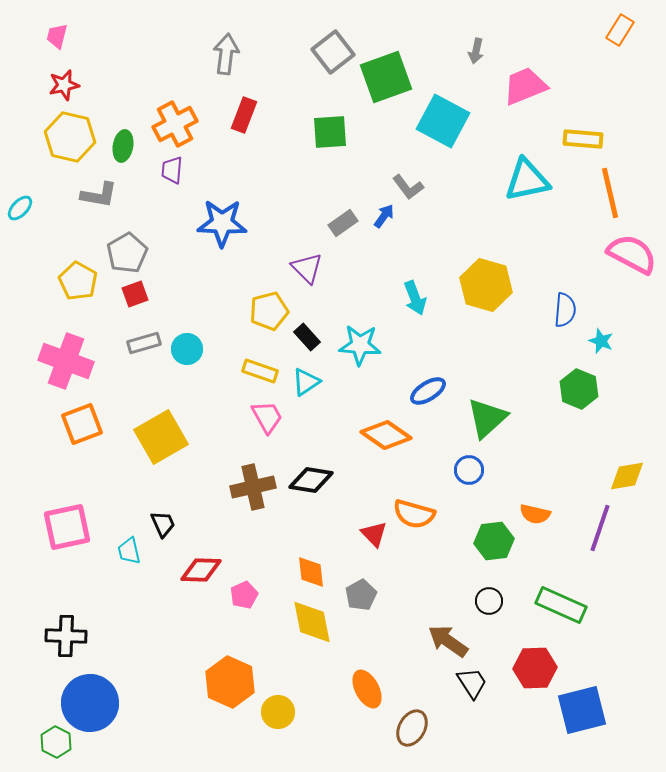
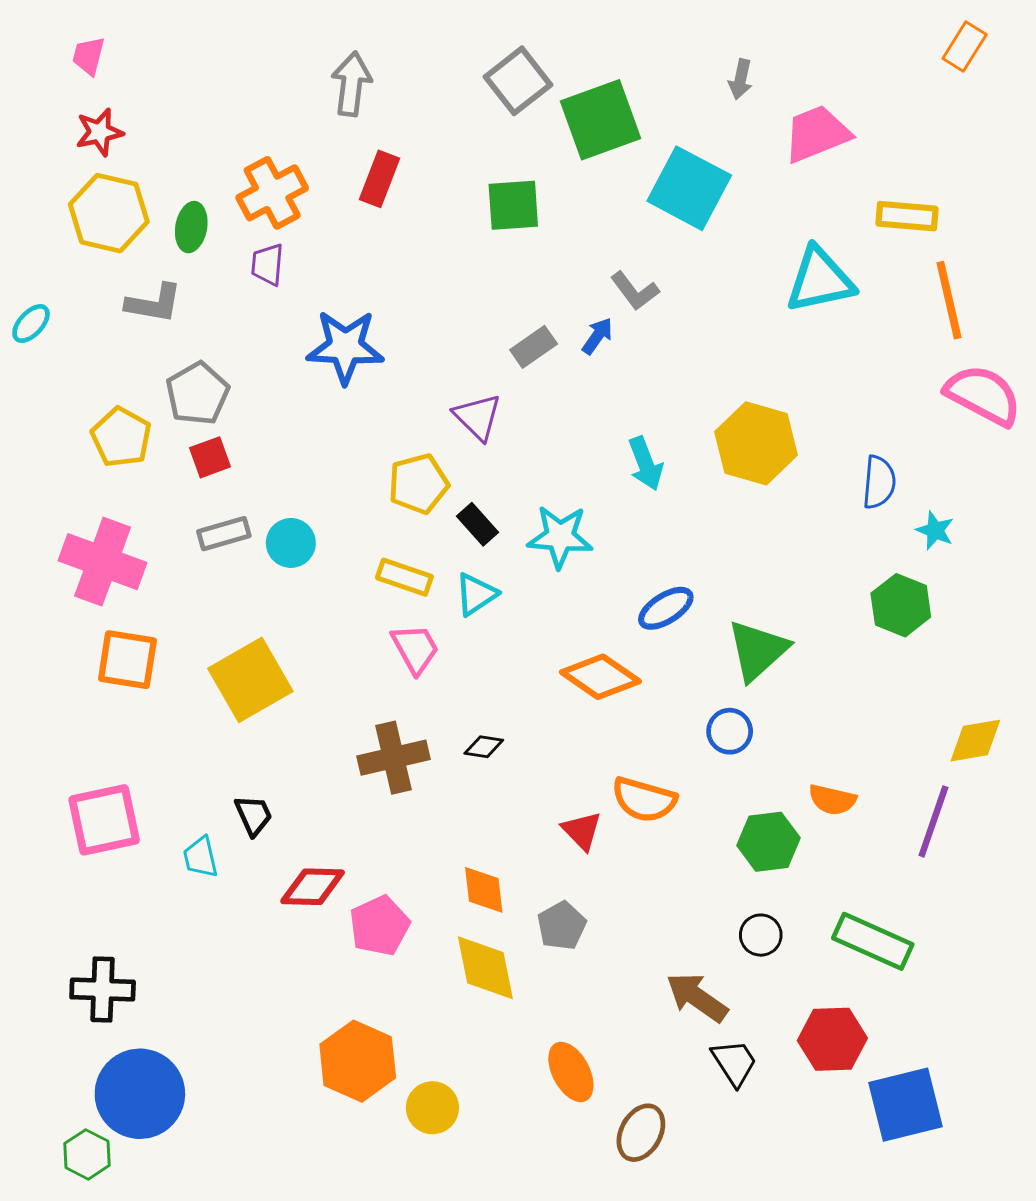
orange square: (82, 424) -> (127, 660), turned 30
black diamond: (311, 480) -> (484, 747), size x0.6
pink pentagon: (244, 595) -> (380, 926), size x1.4

